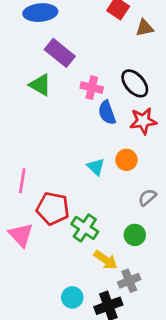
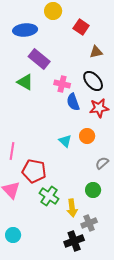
brown triangle: (145, 28) -> (96, 52), moved
green cross: (85, 228) -> (49, 196), moved
yellow arrow: (106, 260) -> (72, 208), turned 48
cyan circle: (72, 297) -> (13, 235), moved

